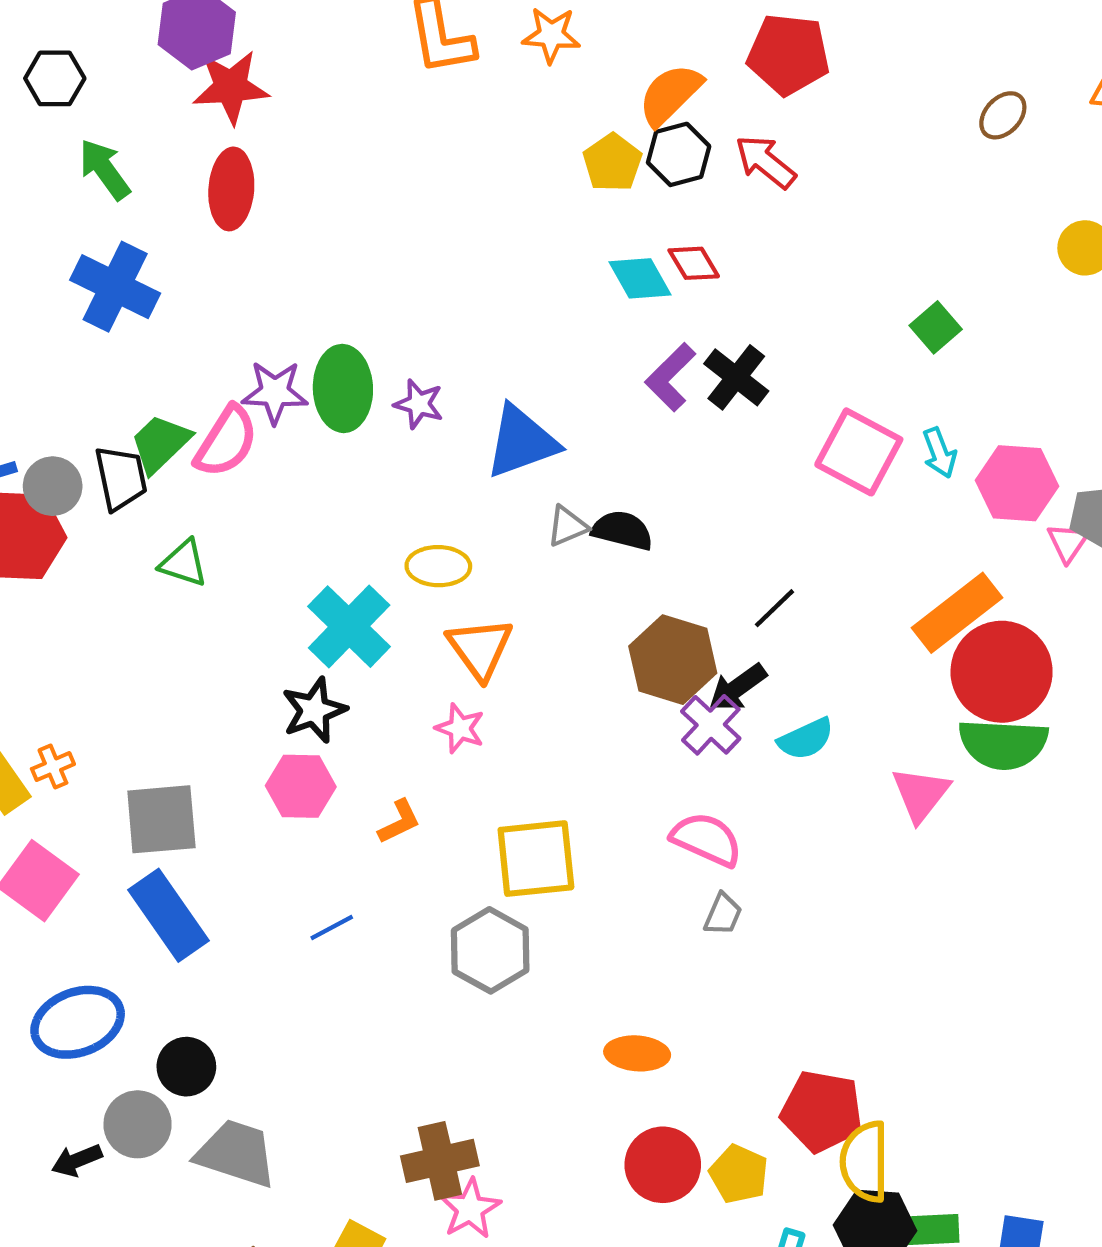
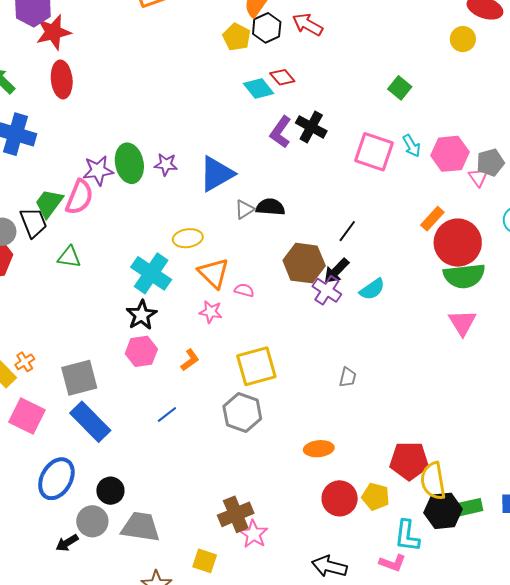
orange rectangle: (957, 613) -> (432, 219), size x0.6
pink triangle: (921, 794) -> (462, 323), moved
pink semicircle: (707, 839) -> (244, 290), moved, size x0.6
blue ellipse: (78, 1022) -> (56, 479), turned -30

